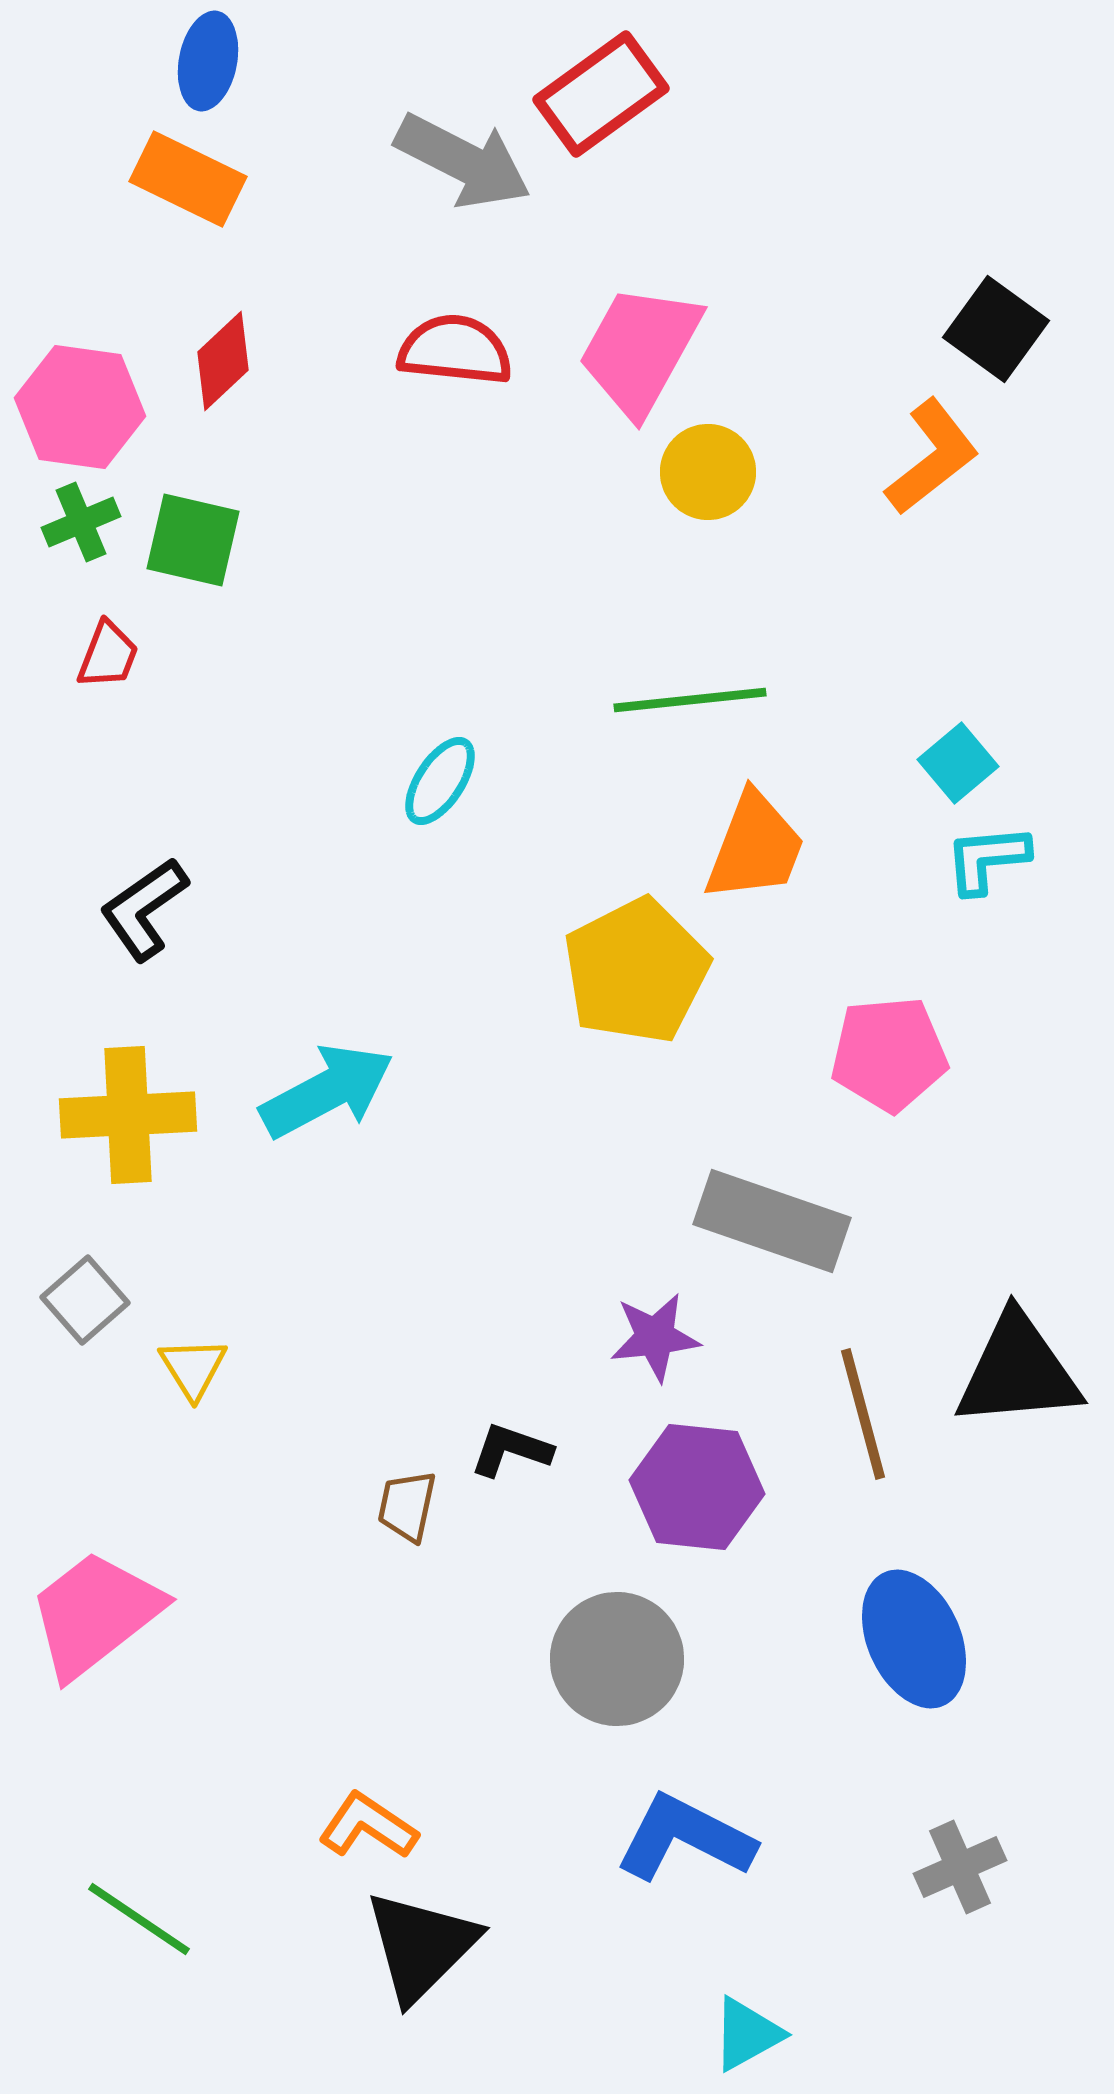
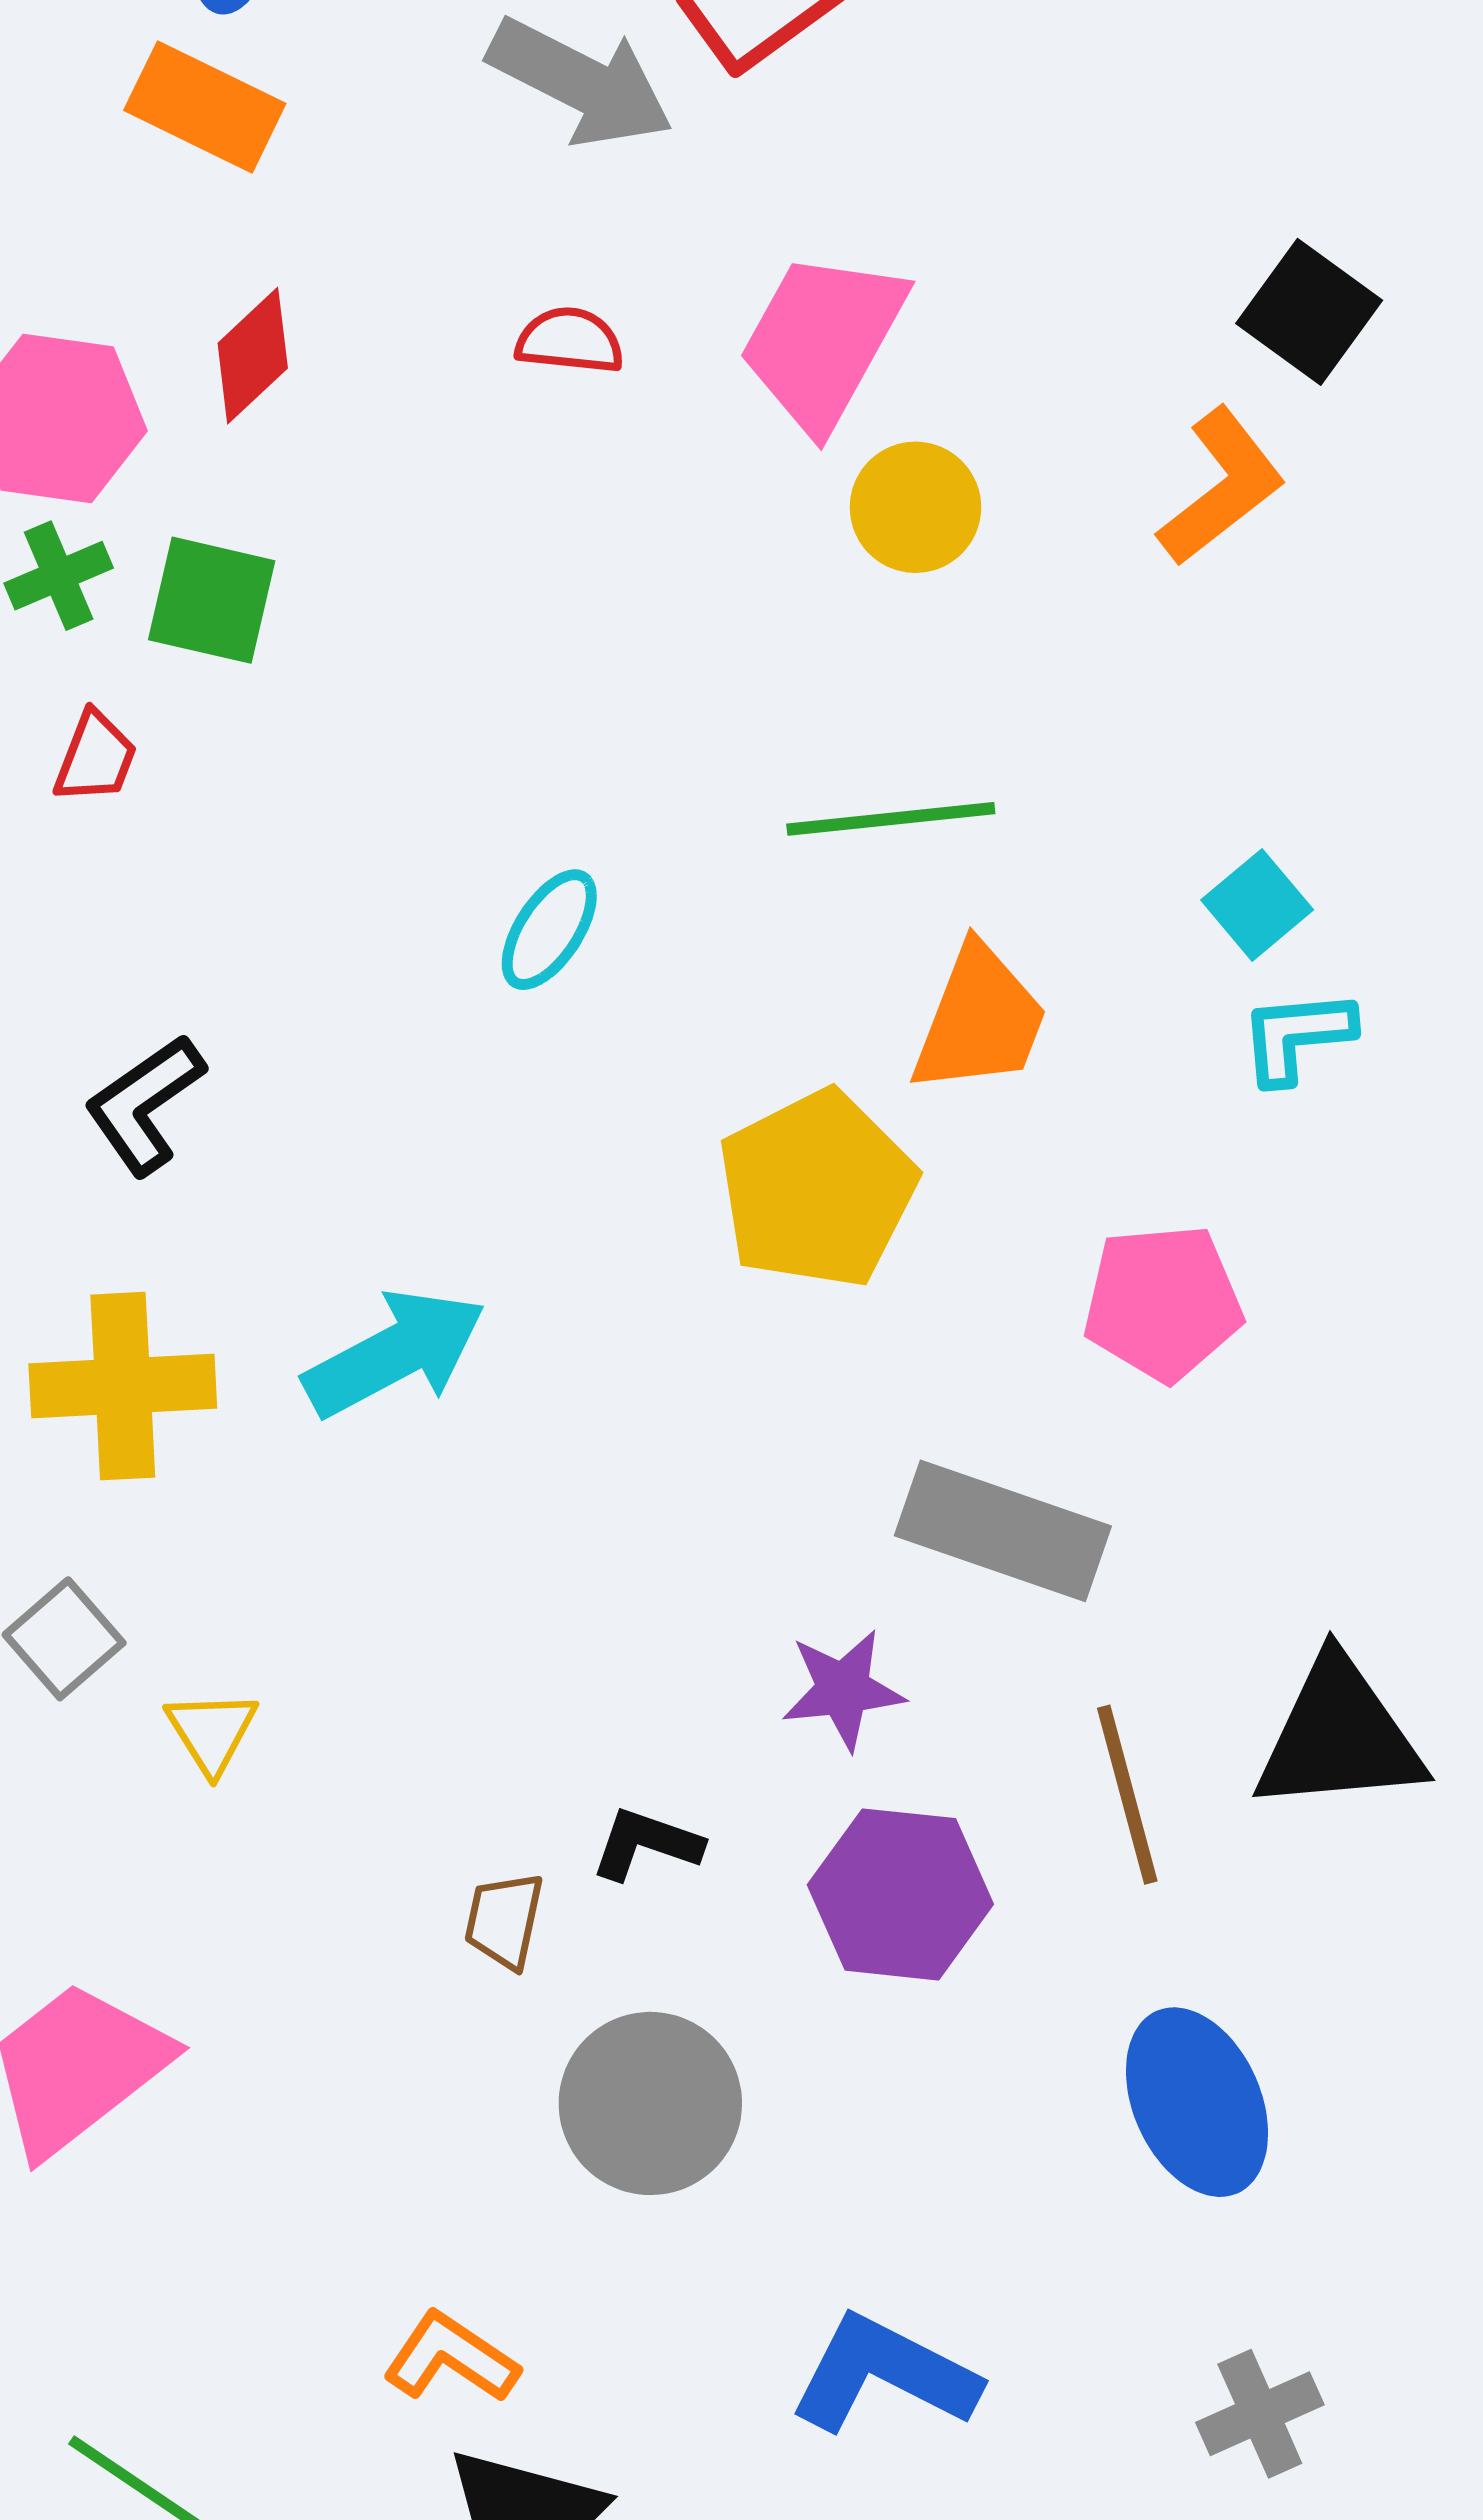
red semicircle: (455, 350) -> (570, 341), size x0.7
gray circle: (617, 1659) -> (650, 2103), moved

